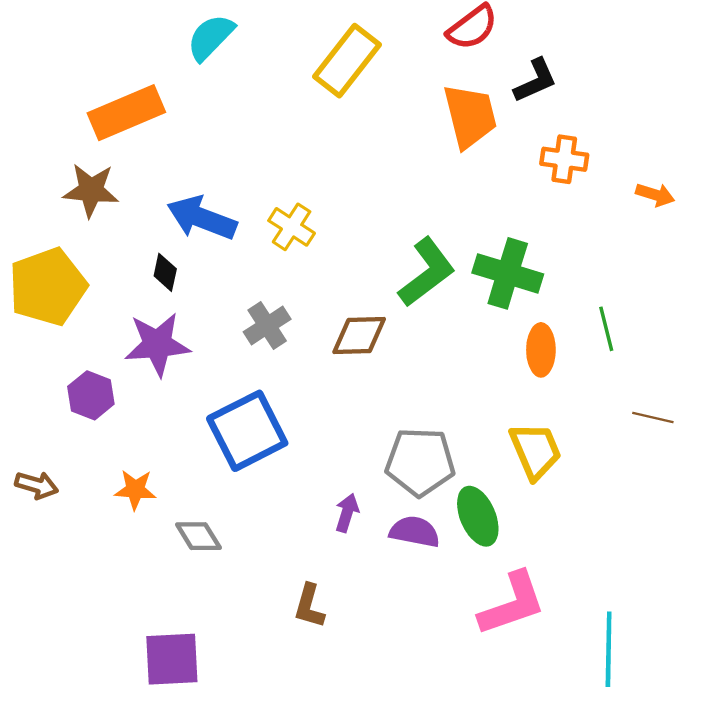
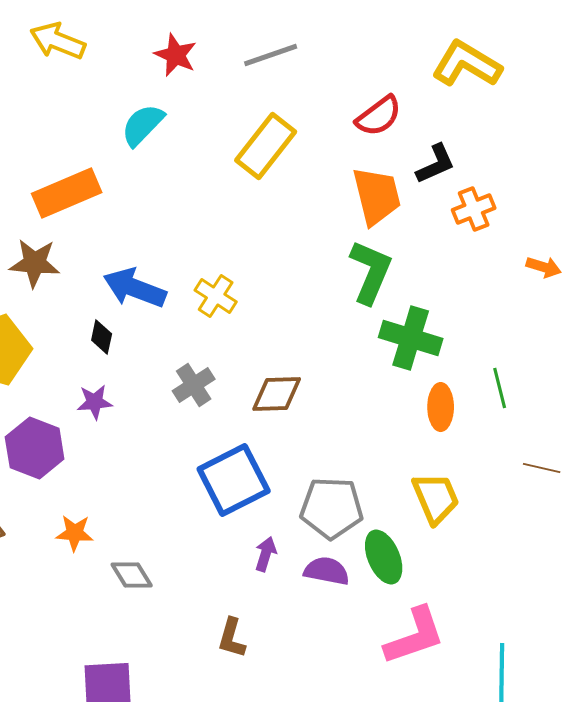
orange cross: (564, 159) -> (474, 209), moved, turned -30
green L-shape: (427, 272) -> (371, 272), moved, turned -30
purple star: (157, 344) -> (95, 402), size x0.6
purple hexagon: (91, 395) -> (35, 448), size x1.4
blue square: (247, 431) -> (234, 480), moved

